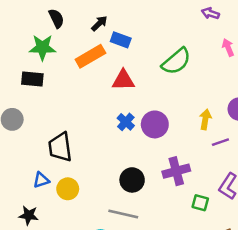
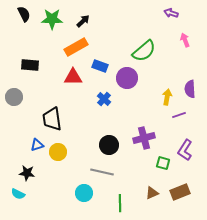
black semicircle: (56, 18) -> (24, 14), moved
blue rectangle: (121, 40) -> (100, 66), moved
green star: (42, 47) -> (52, 19), moved
red triangle: (123, 80) -> (73, 77), moved
purple circle: (155, 124) -> (127, 78), moved

